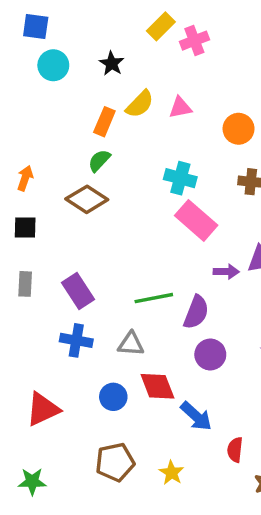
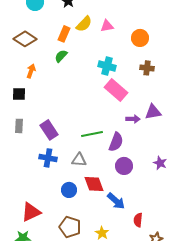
orange arrow: (25, 178) -> (31, 71), moved
brown diamond: (87, 199) -> (25, 39), moved
red triangle: (43, 409) -> (31, 212), moved
brown pentagon: (115, 462) -> (70, 227), turned 30

